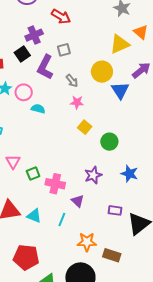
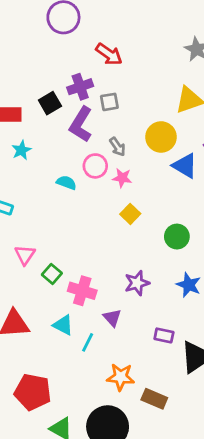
purple cross: (34, 35) -> (80, 87), moved
blue triangle: (120, 90) -> (185, 166), turned -30
pink circle: (24, 92) -> (95, 166), moved
green circle: (109, 142) -> (177, 237), moved
green square: (33, 174) -> (52, 274), turned -32
cyan triangle: (34, 216) -> (63, 325), moved

